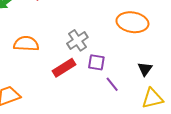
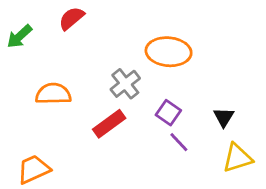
orange ellipse: (132, 22) -> (169, 52), moved
purple square: (96, 62) -> (168, 113), moved, turned 30

